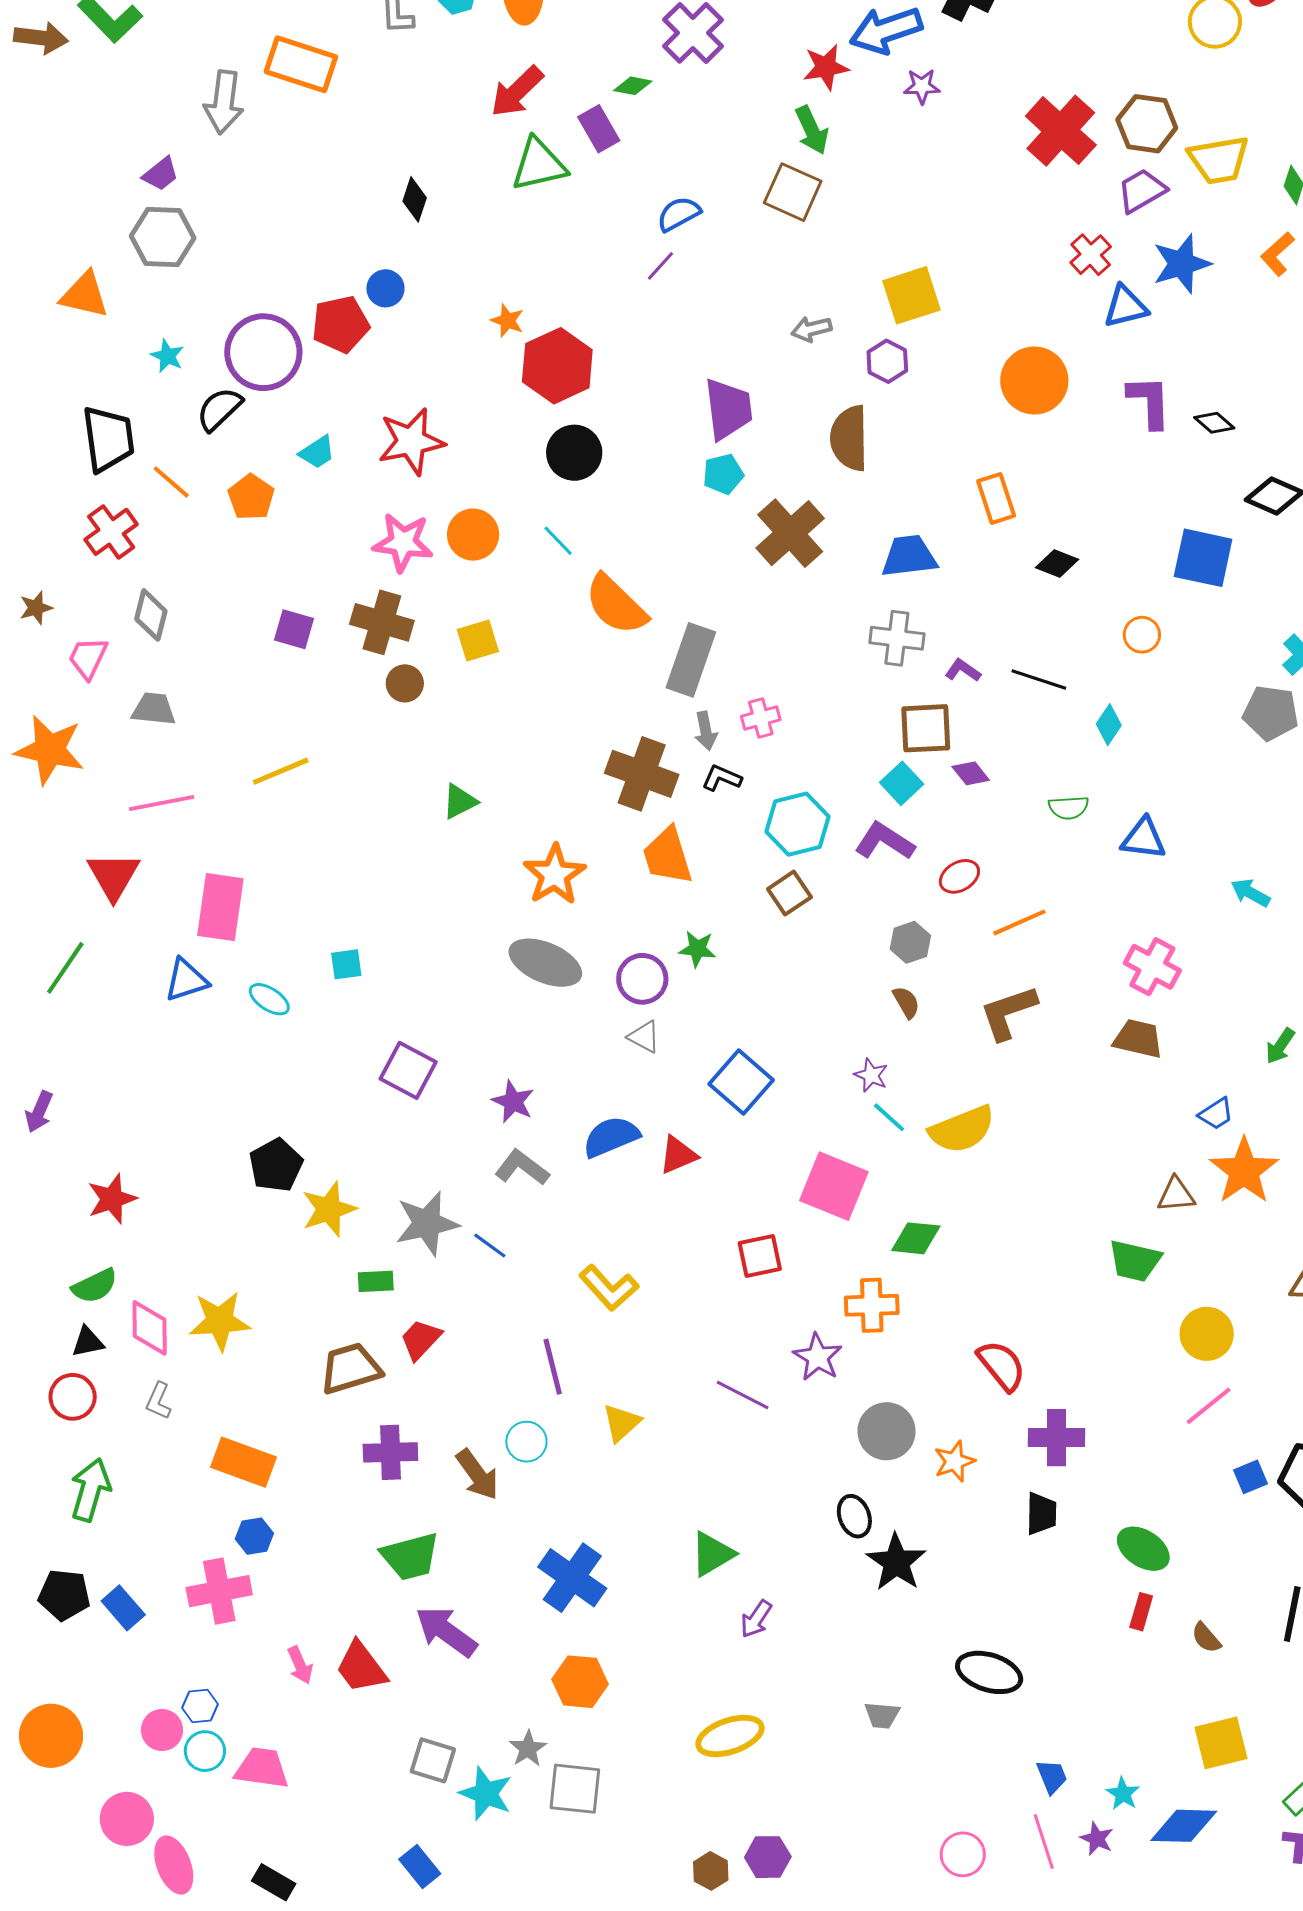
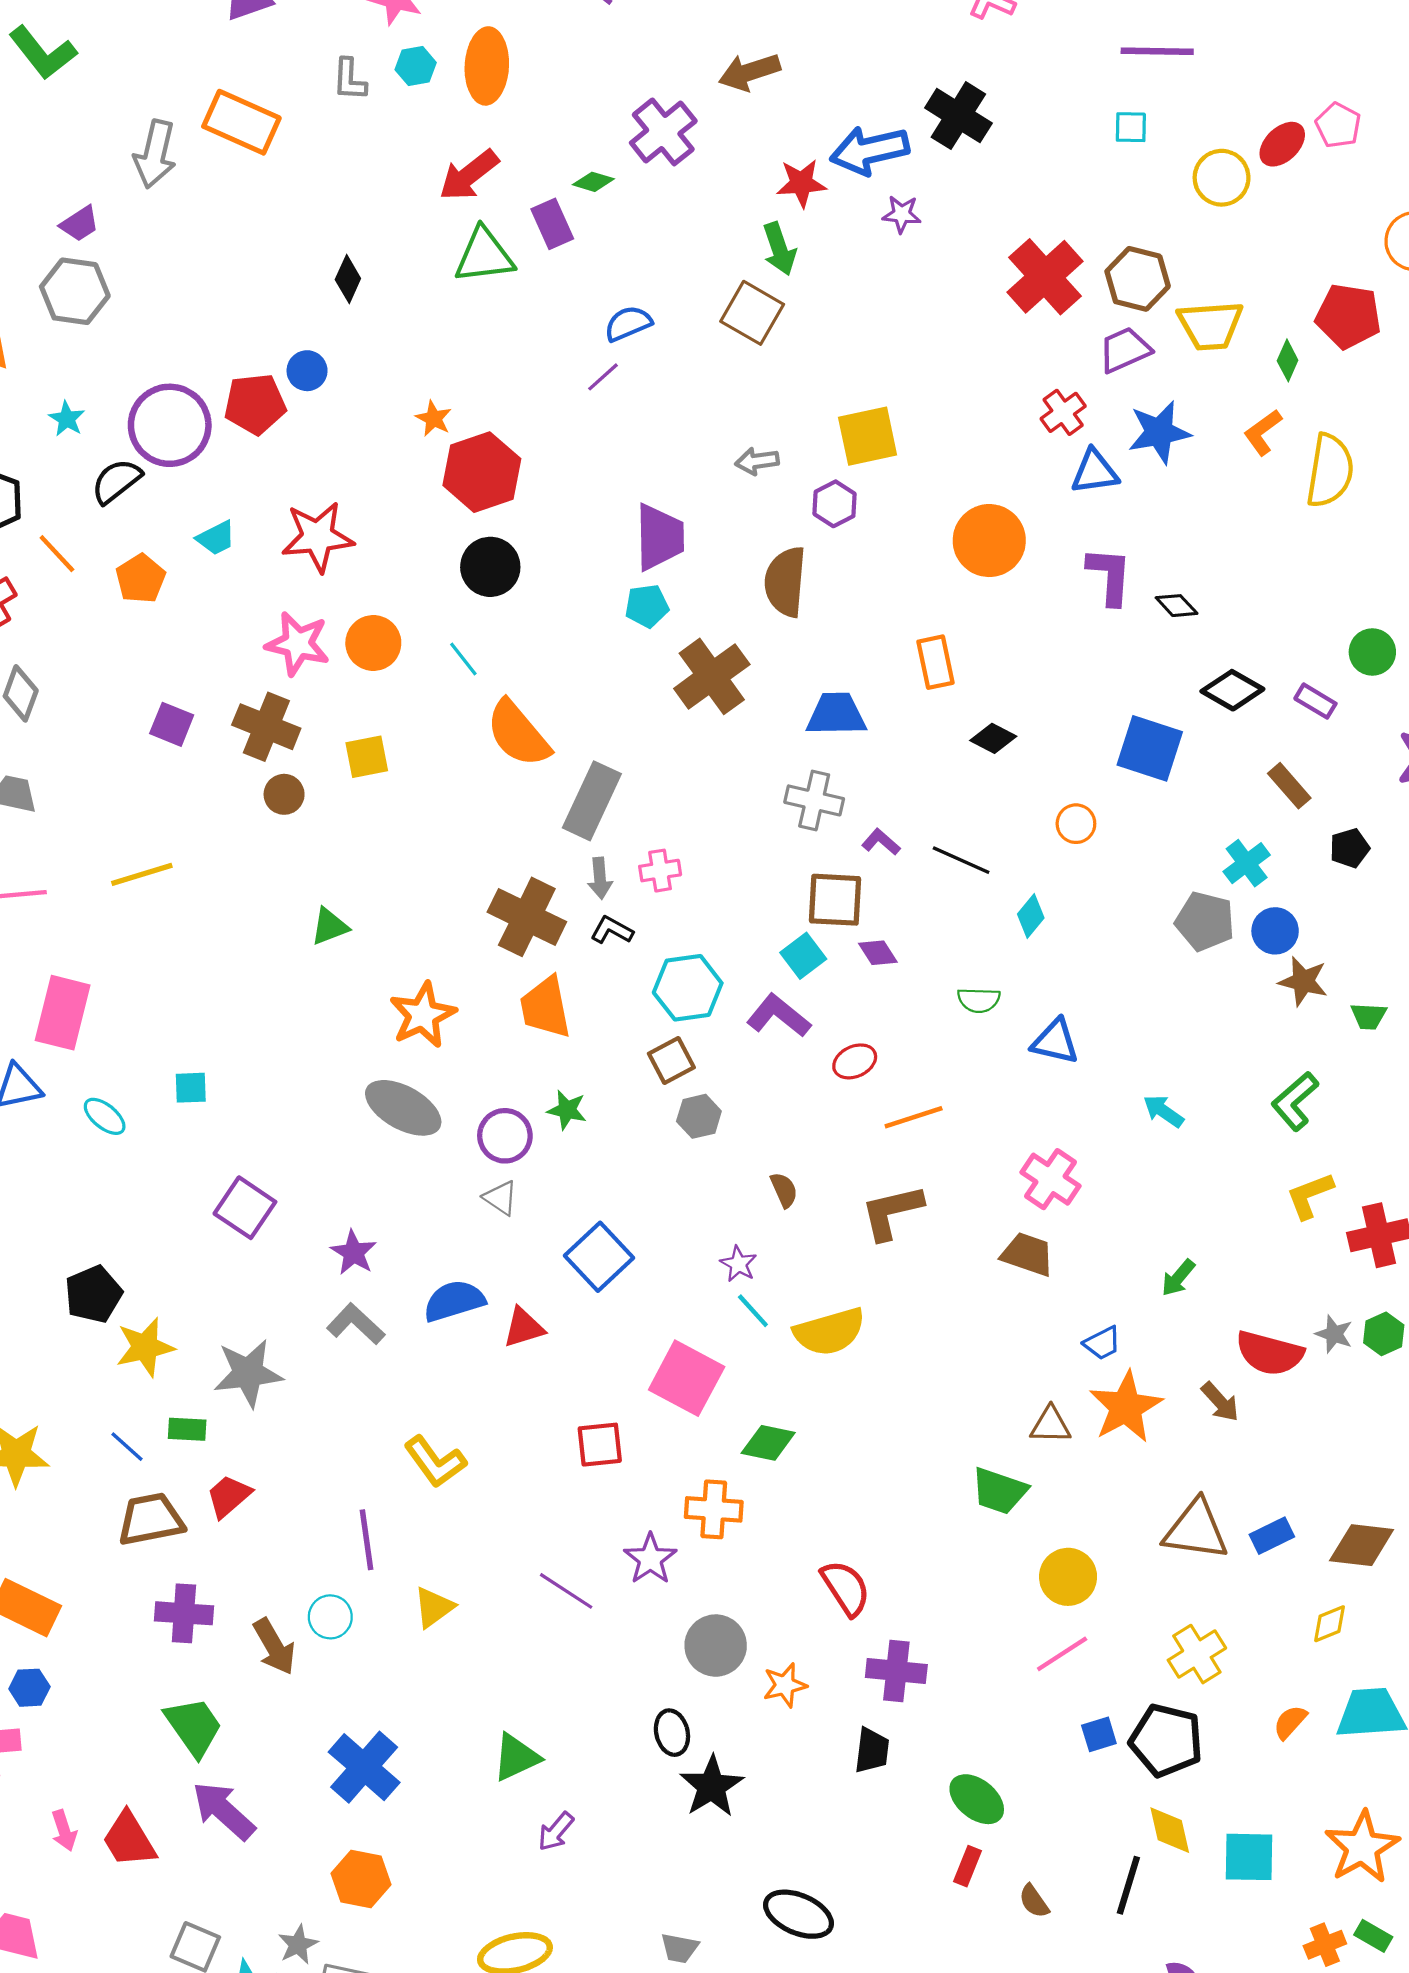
gray hexagon: (910, 942) -> (699, 1116), moved
blue line: (490, 1246) -> (127, 1447), moved
green trapezoid: (410, 1556) -> (194, 1727), turned -116

